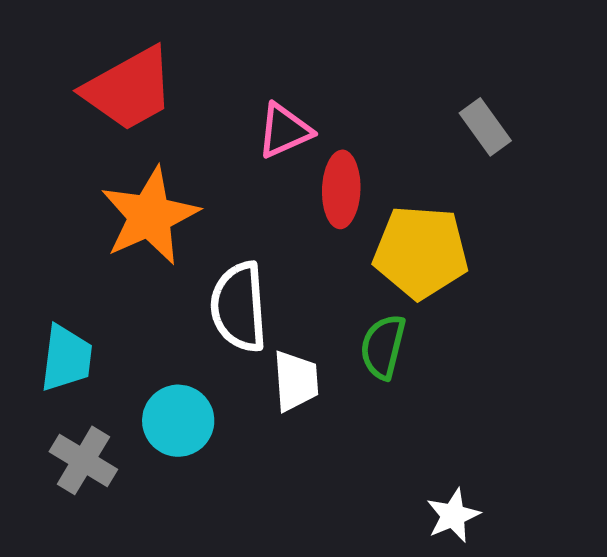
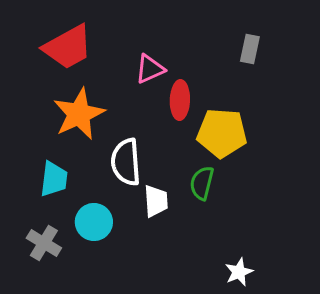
gray rectangle: (485, 127) -> (250, 49), moved, turned 48
cyan trapezoid: (66, 358) -> (54, 179), moved

